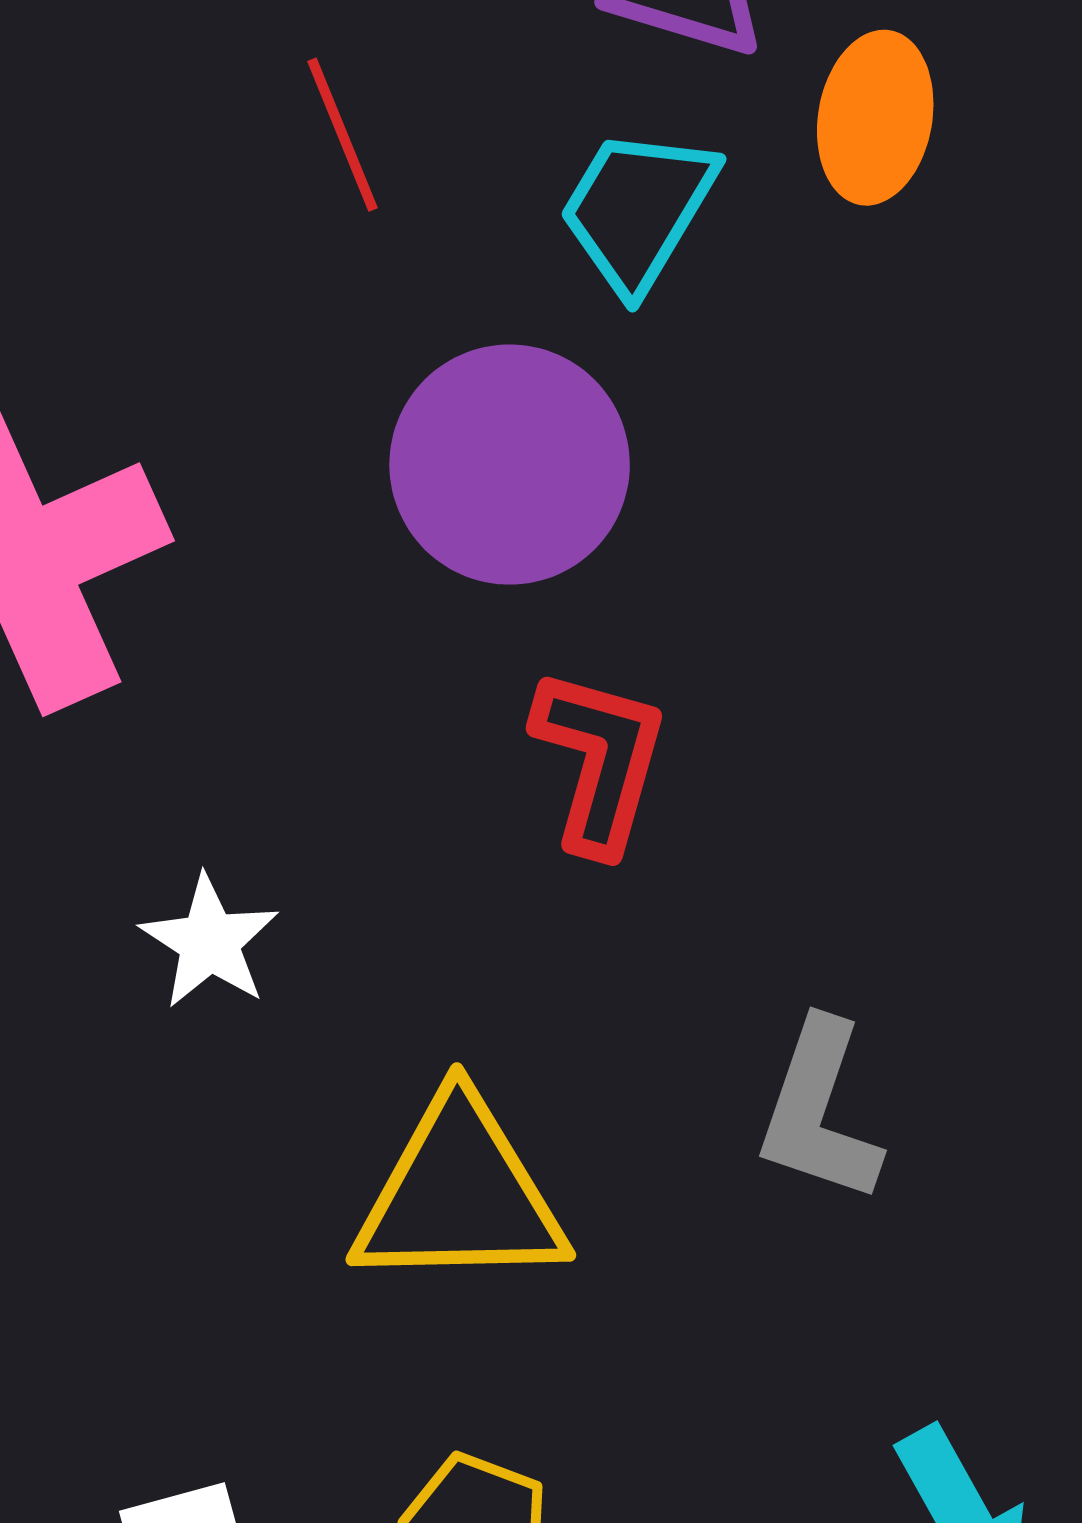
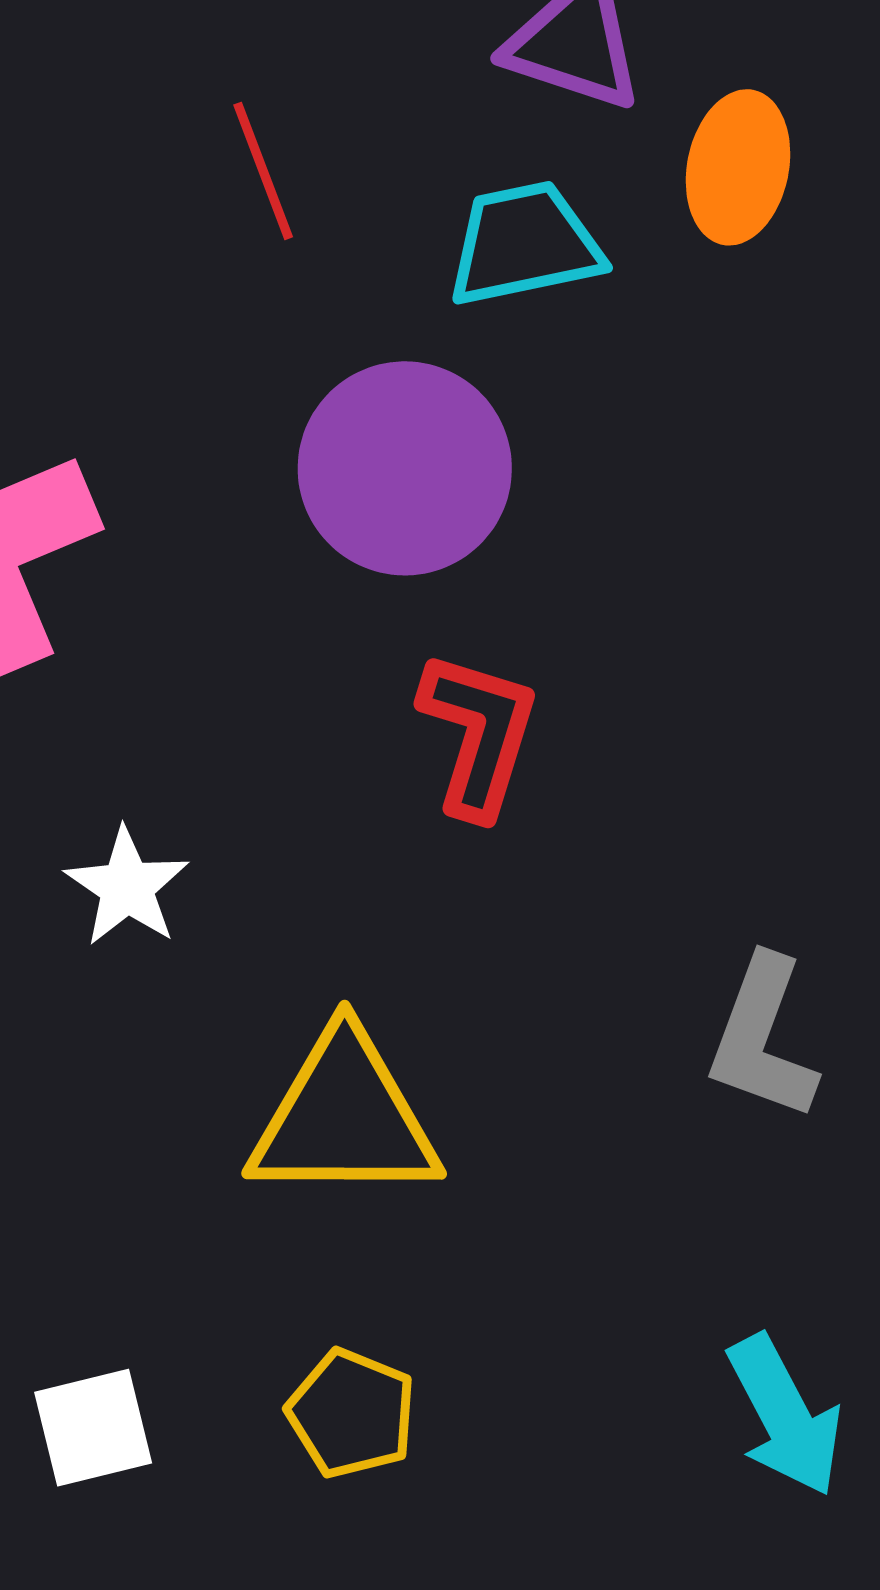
cyan trapezoid: (638, 210) -> (524, 244), turned 46
gray L-shape: (819, 1111) -> (762, 1038), moved

